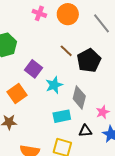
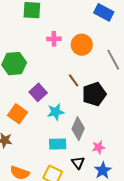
pink cross: (39, 13) -> (54, 39), turned -32
orange square: (17, 94) -> (18, 114), turned -30
black triangle: (85, 131) -> (78, 163), turned 48

